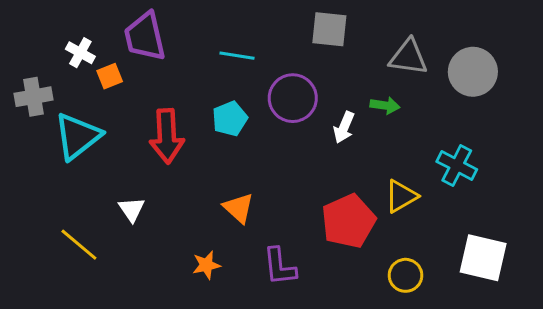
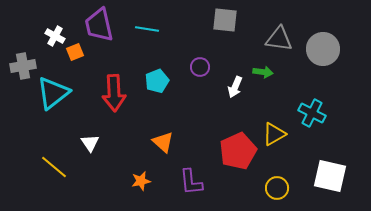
cyan line: (237, 56) -> (147, 29), moved
purple circle: (293, 98) -> (200, 67), size x0.6

